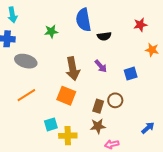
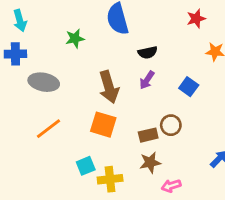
black semicircle: (104, 36) -> (148, 52), moved
purple arrow: (101, 66) -> (147, 80), turned 80
blue square: (131, 74) -> (189, 87), turned -32
brown rectangle: (98, 106) -> (148, 135), turned 64

